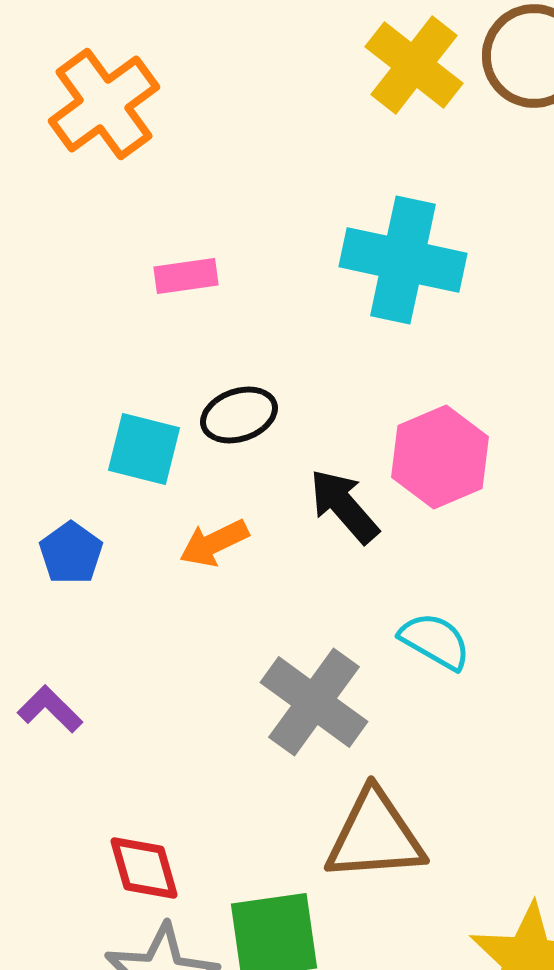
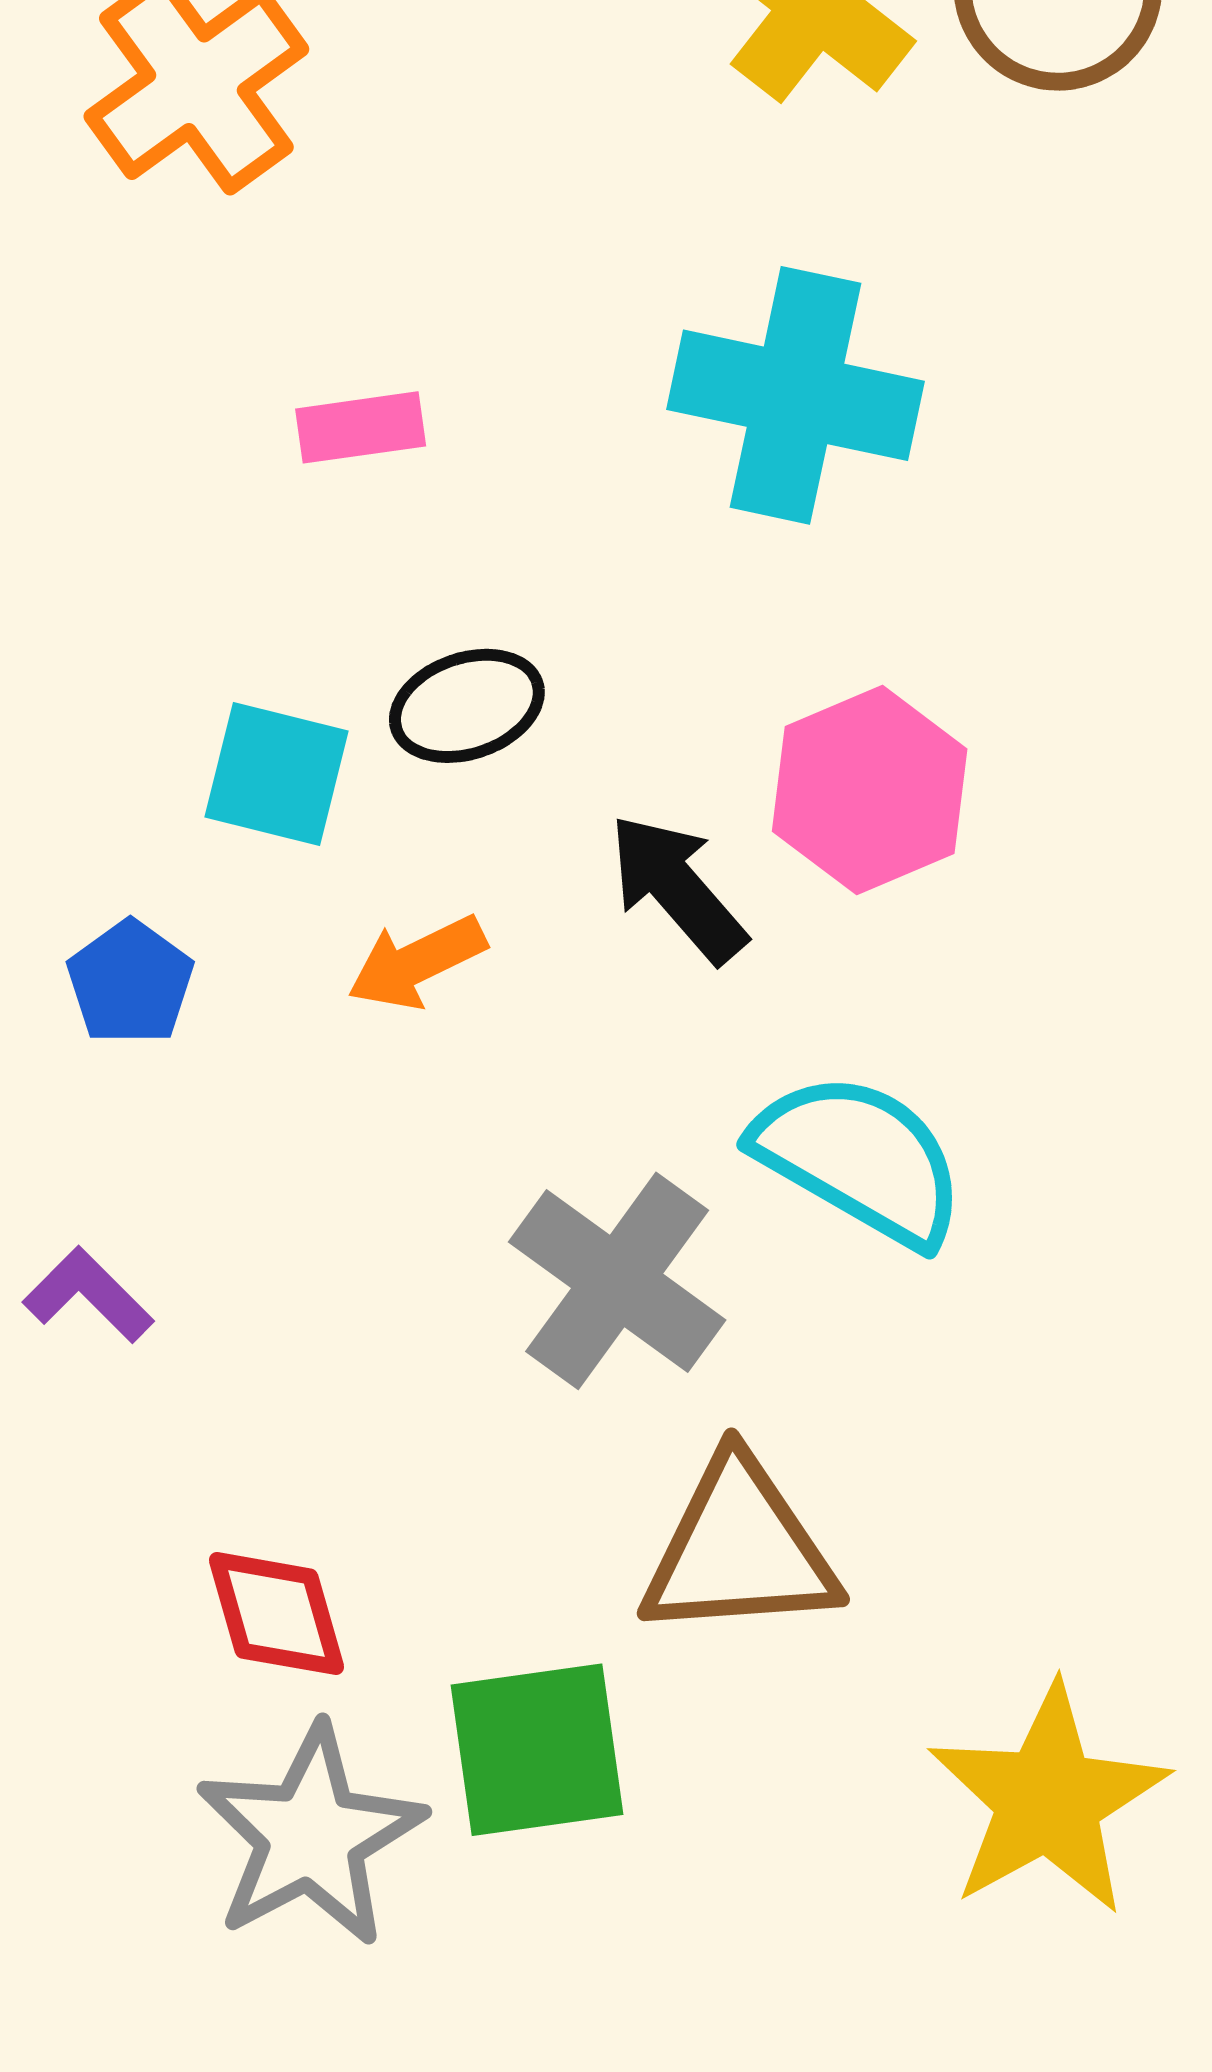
cyan semicircle: (435, 641) -> (860, 1159), size x1.5

